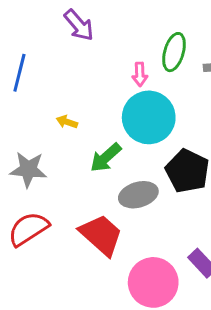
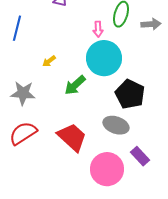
yellow arrow: (67, 122) -> (49, 61), turned -56
gray ellipse: (138, 195) -> (116, 125), moved, turned 35

